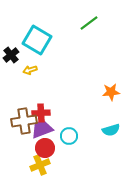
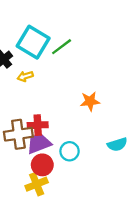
green line: (89, 23) -> (62, 47), moved
orange star: (111, 92) -> (90, 101), moved

